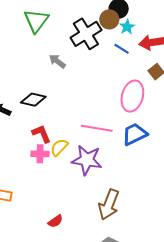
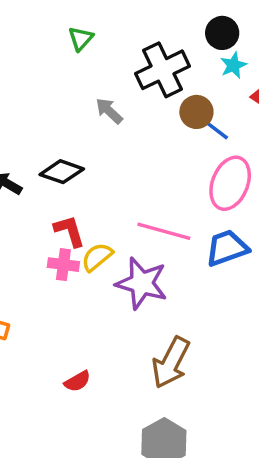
brown circle: (109, 19) -> (196, 112), moved
green triangle: (36, 21) -> (81, 39), size x0.6
blue line: (122, 49) -> (216, 130), moved

